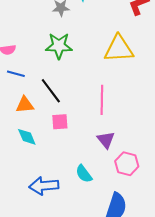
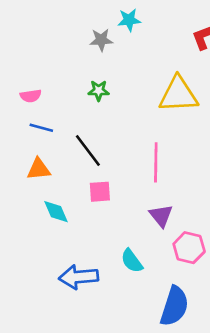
green star: (59, 46) -> (99, 91), size x0.6
orange triangle: (25, 105) -> (39, 169), moved

